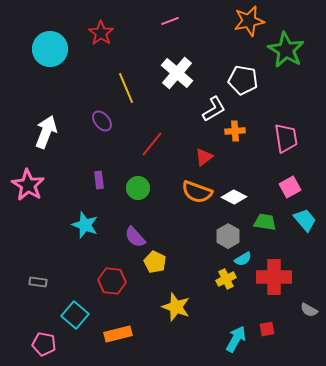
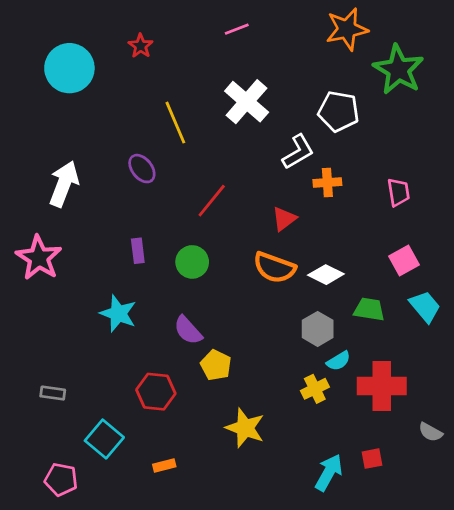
red star: (101, 33) -> (141, 46), size x0.7
pink trapezoid: (286, 138) -> (398, 192), size x0.7
orange rectangle: (118, 334) -> (164, 466), size x0.6

